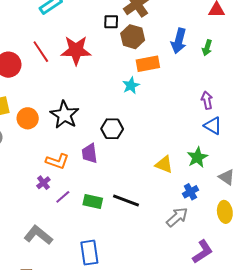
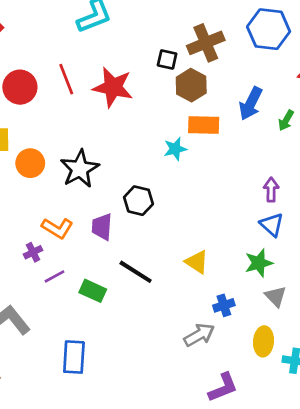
green star: (197, 157) -> (259, 263), moved
black line: (126, 201) -> (136, 272), moved

